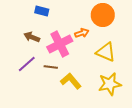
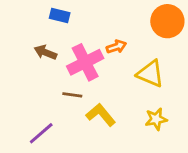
orange circle: (103, 15) -> (167, 21), moved
purple line: (27, 64) -> (41, 133), moved
yellow star: (110, 84) -> (156, 119), size x0.7

